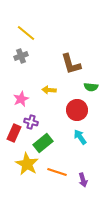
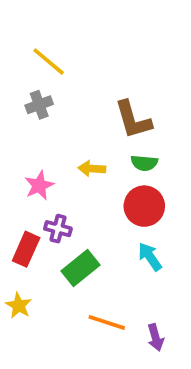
green semicircle: (91, 87) -> (144, 163), moved
yellow star: (27, 164) -> (19, 306), moved, size x0.6

